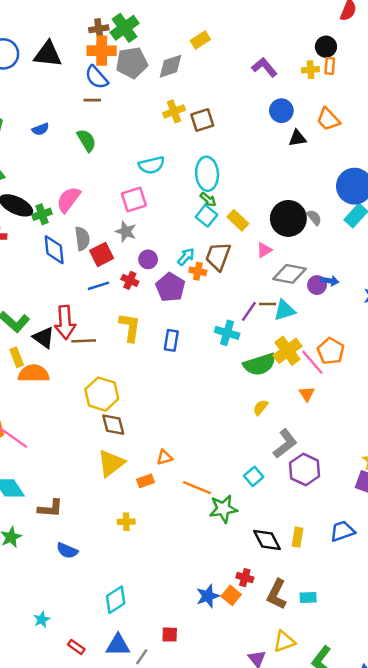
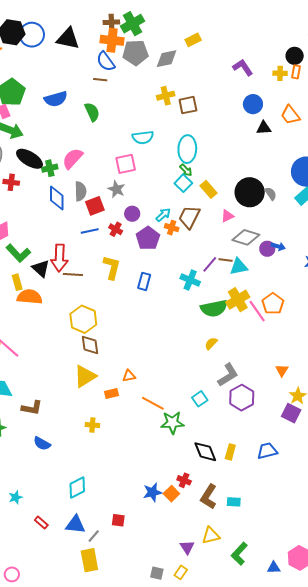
blue semicircle: (41, 129) -> (56, 99), size x1.6
orange triangle: (307, 394) -> (282, 370), moved

